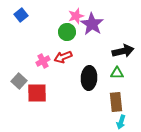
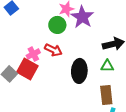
red arrow: (63, 57) -> (53, 50), turned -132
red square: (37, 93) -> (27, 69), moved, turned 30

